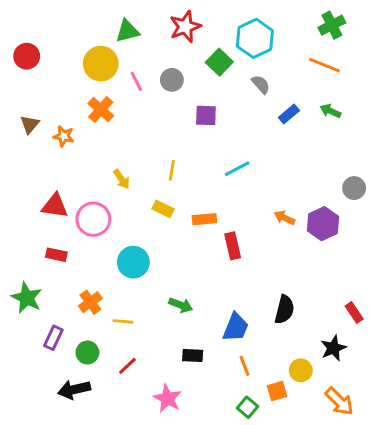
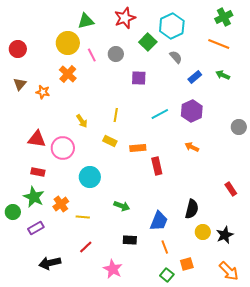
red circle: (27, 56) -> (18, 49), moved
purple hexagon: (323, 224) -> (192, 111), moved
green star: (27, 298) -> (34, 197), moved
red rectangle: (354, 313) -> (231, 189), moved
purple rectangle: (53, 338) -> (36, 228), turned 35
green circle: (87, 353) -> (13, 212), moved
yellow circle: (301, 370) -> (203, 232), moved

